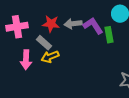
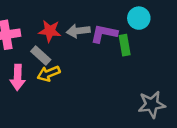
purple L-shape: (93, 26) -> (104, 34), turned -45

